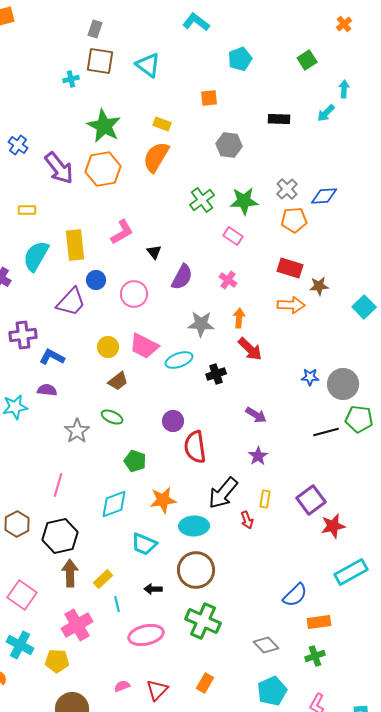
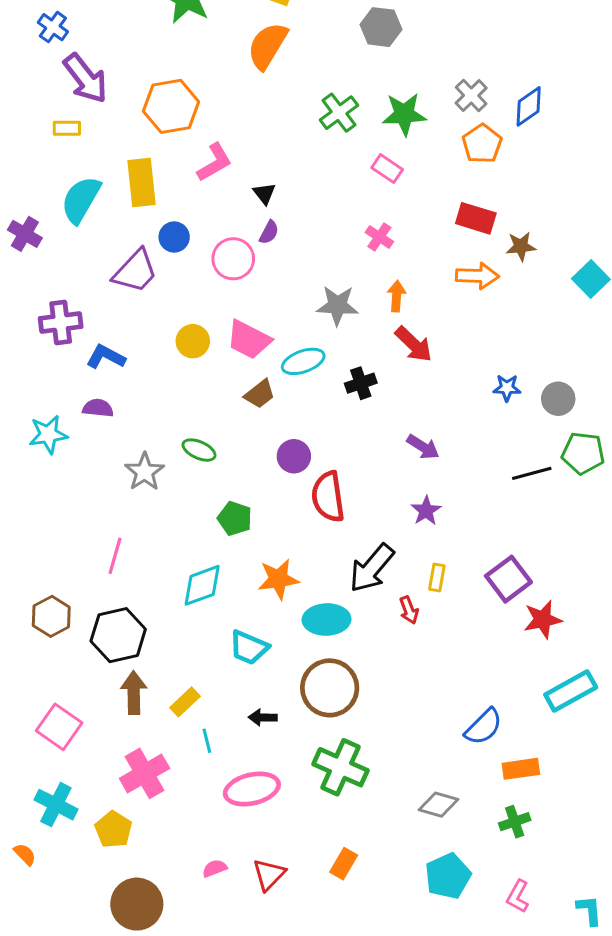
purple arrow: (59, 168) -> (86, 78), moved
orange hexagon: (103, 169) -> (171, 106), moved
blue diamond: (324, 196) -> (529, 106), turned -32
orange pentagon: (294, 220) -> (482, 144), turned -30
purple semicircle: (182, 277) -> (269, 232), moved, size x0.6
brown trapezoid: (118, 381) -> (260, 394), moved
gray circle: (343, 384) -> (558, 399), size x0.7
gray diamond: (266, 645) -> (438, 805), turned -30
yellow pentagon: (57, 661) -> (114, 829), turned 30

